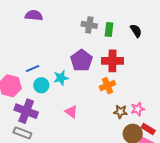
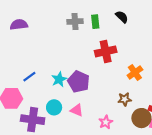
purple pentagon: (81, 60) -> (79, 82), moved
cyan circle: (41, 85) -> (54, 107), moved
orange cross: (107, 86) -> (135, 73), moved
pink star: (138, 109) -> (106, 122), moved

